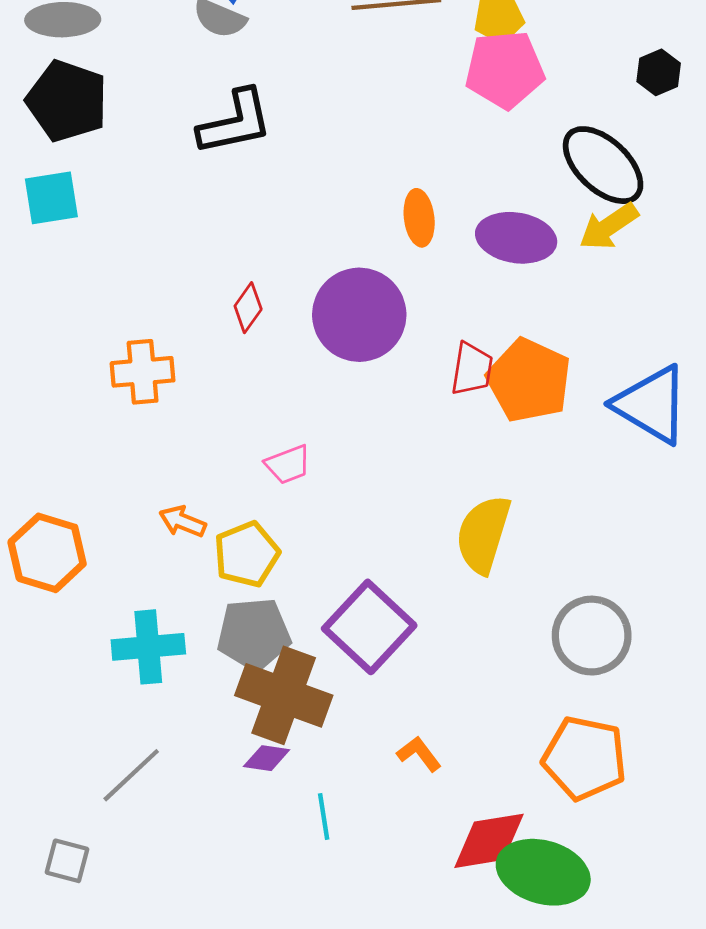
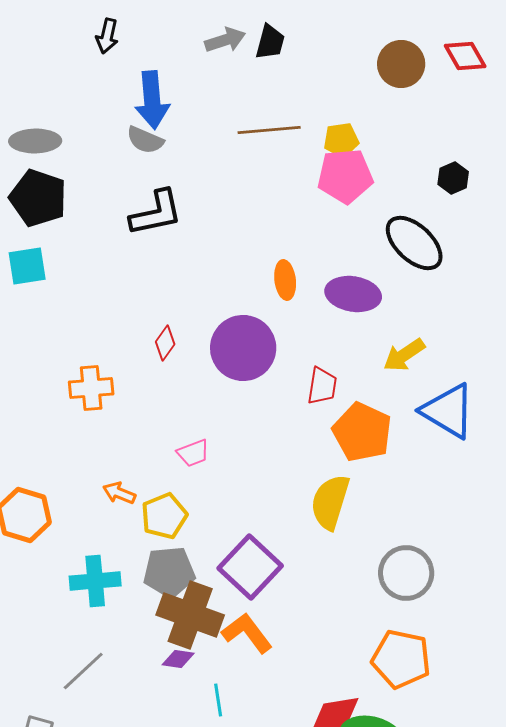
yellow arrow: (609, 226) -> (404, 355), moved
orange pentagon: (529, 380) -> (362, 432), moved
orange L-shape: (419, 754) -> (247, 633), moved, size x1.6

